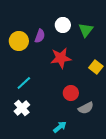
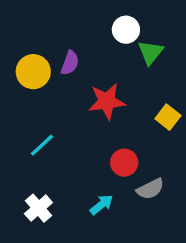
white circle: (63, 25) -> (126, 30), moved
white cross: (22, 108) -> (38, 208), moved
cyan arrow: (60, 127) -> (101, 205), moved

